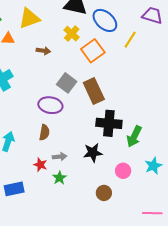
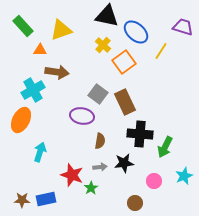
brown arrow: (43, 51) -> (57, 72), moved, size x1.6
brown semicircle: (44, 132) -> (100, 141), moved
gray arrow: (60, 157) -> (100, 167), moved
red star: (40, 165) -> (72, 175), size x1.6

